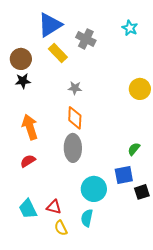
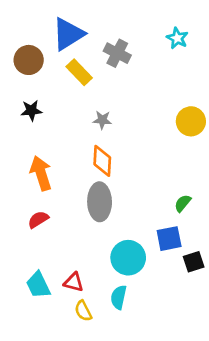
brown circle: (21, 59) -> (29, 60), moved

